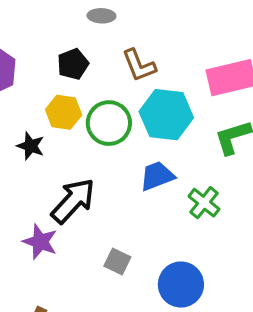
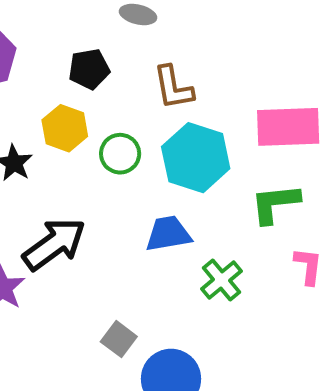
green circle: (109, 123) -> (120, 154), size x0.7
gray square: (117, 261) -> (119, 339), moved

